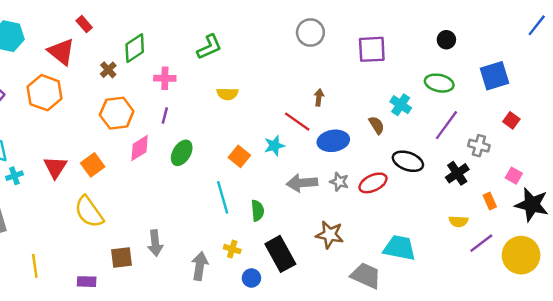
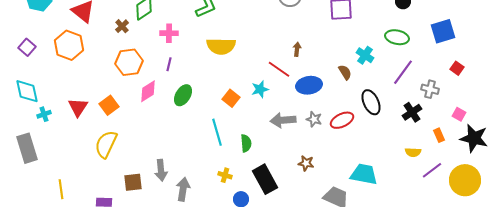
yellow semicircle: (227, 94) -> (221, 46), size x1.6
black ellipse: (408, 161) -> (371, 102), turned 45
yellow semicircle: (89, 212) -> (106, 144), turned 60
brown star: (330, 235) -> (306, 163), size x0.7
gray arrow: (200, 266) -> (183, 189), moved

